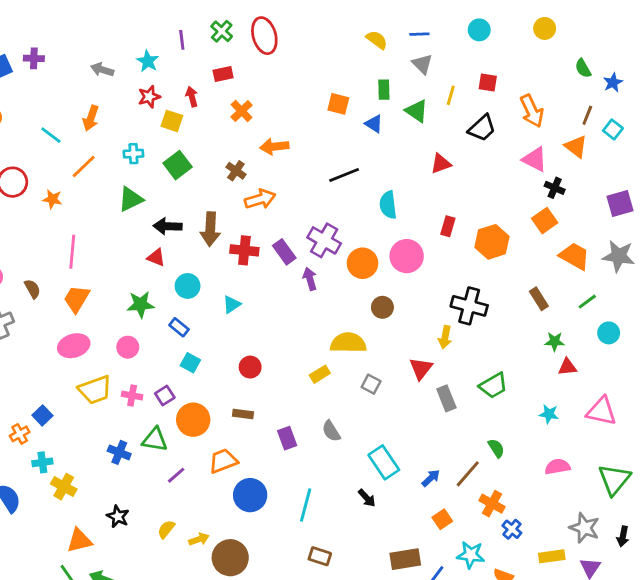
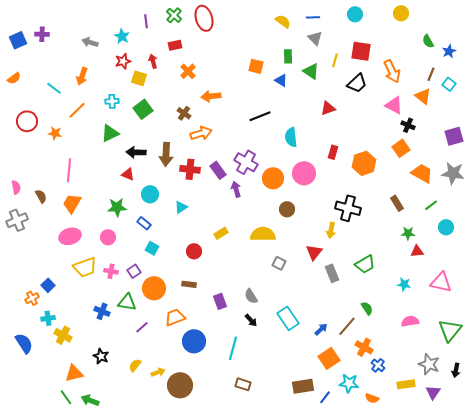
red square: (488, 83) -> (361, 51), size x1.5
yellow rectangle: (320, 374) -> (221, 233), moved
black arrow: (367, 498) -> (251, 320), moved
orange square: (442, 519) -> (329, 358), size x1.5

